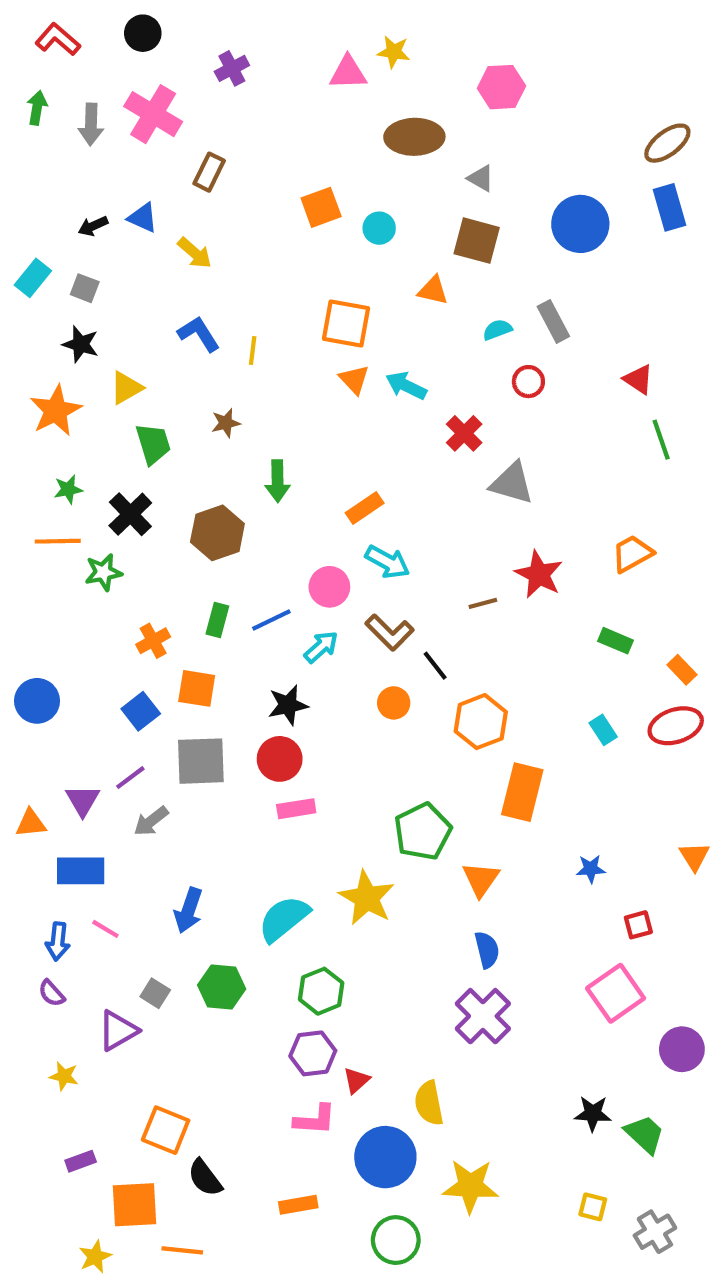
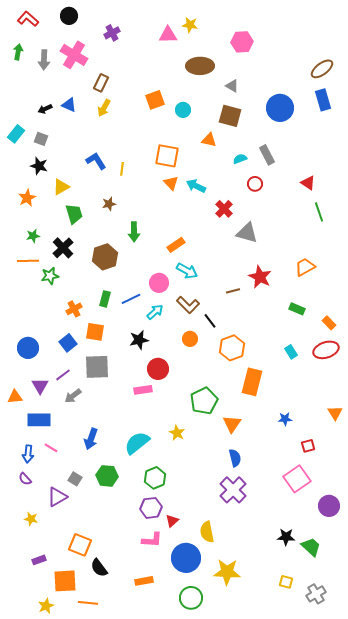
yellow arrow: (195, 253) -> (104, 108), moved, turned 78
orange star: (56, 411) -> (27, 198), size x0.7
blue circle: (37, 701) -> (28, 348), moved
red circle: (280, 759) -> (158, 369), moved
yellow star: (367, 898) -> (177, 433), size x0.6

